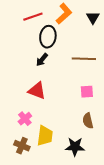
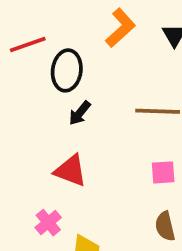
red line: (33, 17) -> (28, 45), moved
black ellipse: (48, 37) -> (67, 70), moved

